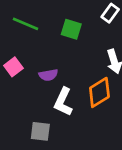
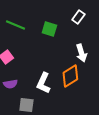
purple semicircle: (48, 75) -> (10, 84), moved

